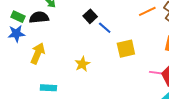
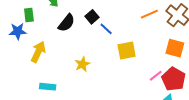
green rectangle: (18, 17) -> (29, 15), moved, turned 56
black semicircle: (39, 17) -> (66, 23), moved, turned 132
pink line: (156, 73) -> (156, 76), turned -48

